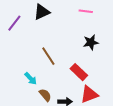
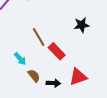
red rectangle: (79, 72) -> (57, 51), moved

